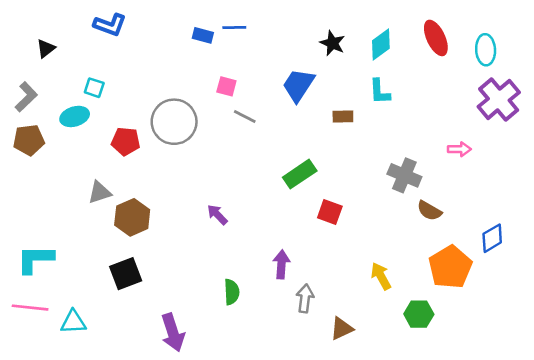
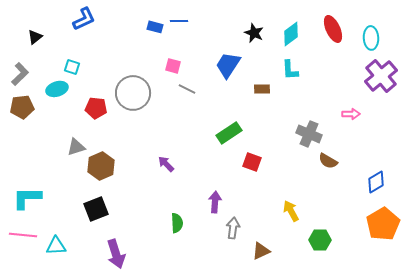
blue L-shape: (110, 25) -> (84, 19), turned -45
orange pentagon: (450, 267) -> (383, 224), moved
purple arrow: (173, 332) -> (116, 254), moved

